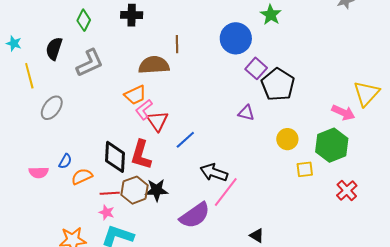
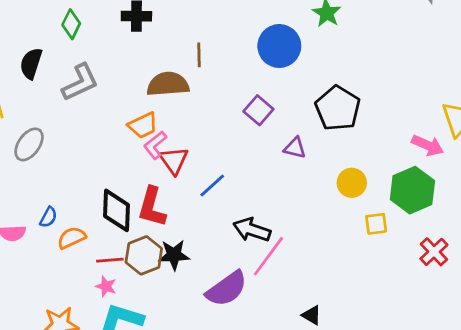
purple square: (256, 68) -> (258, 110), moved

